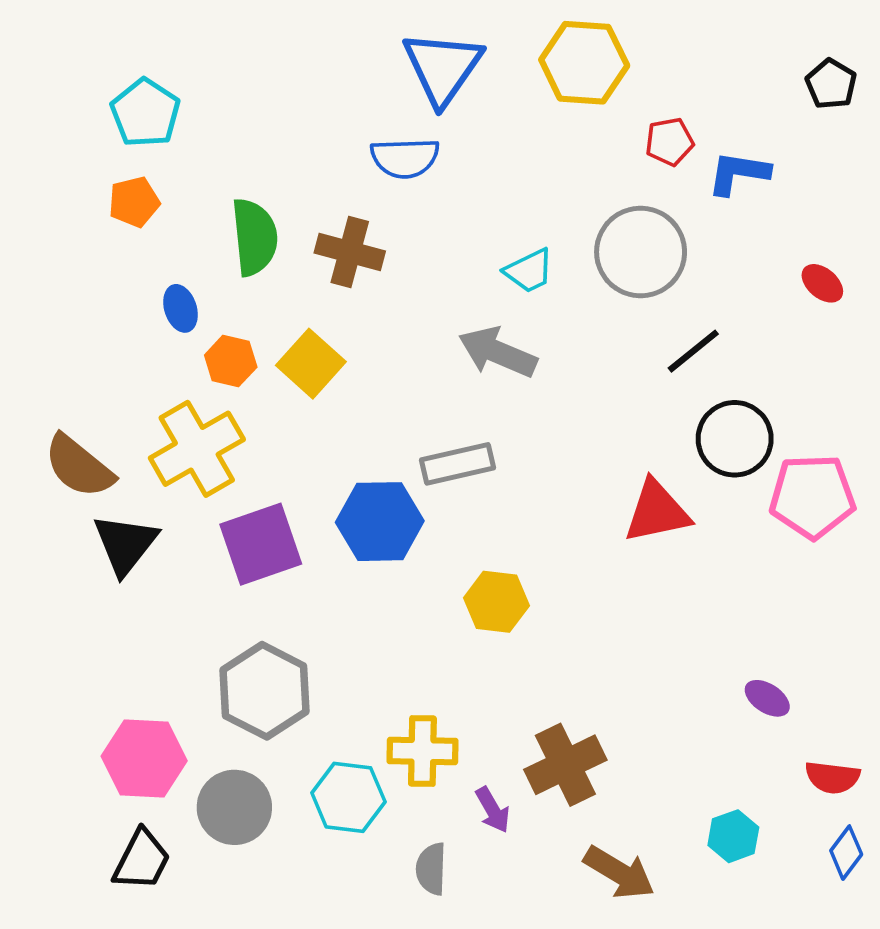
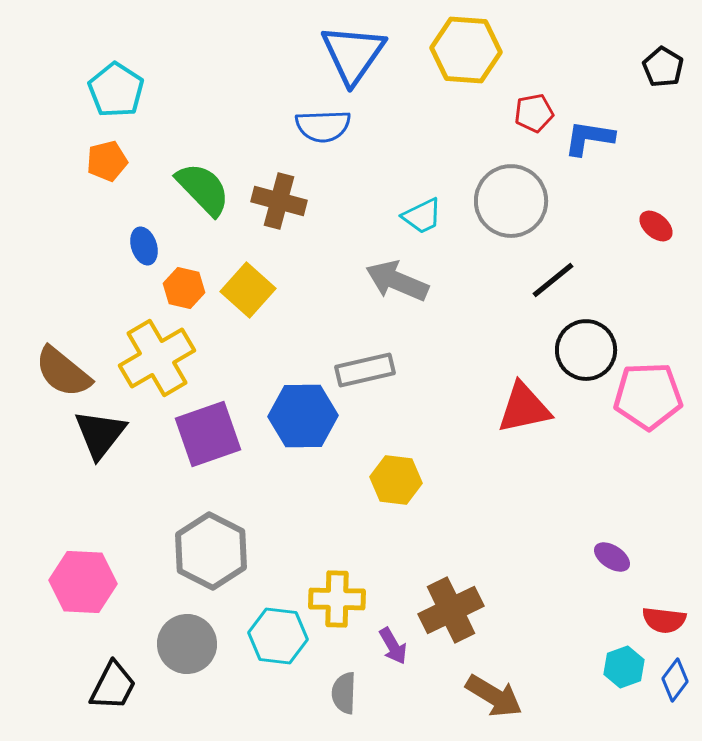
green semicircle: (254, 237) -> (203, 189), turned -38
pink hexagon: (144, 758) -> (83, 582), moved
cyan hexagon: (733, 836) -> (624, 667), moved

